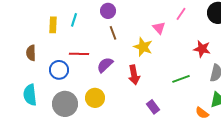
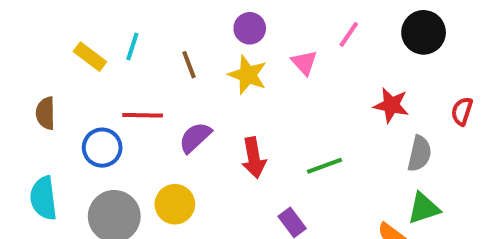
purple circle: (108, 11) -> (250, 28), moved
yellow rectangle: (53, 25) -> (90, 57), turned -56
brown line: (113, 33) -> (189, 65), moved
yellow star: (143, 47) -> (248, 75), moved
green line: (181, 79) -> (324, 166), moved

